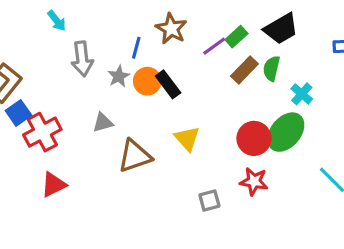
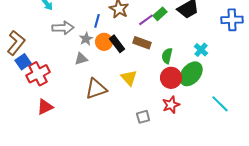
gray arrow: (82, 59) -> (63, 28), turned -85
green semicircle: (271, 68) -> (167, 56), moved
brown rectangle: (244, 70) -> (142, 43), moved, turned 66
gray triangle: (103, 123) -> (81, 59), moved
red star: (254, 181) -> (171, 105), turned -30

